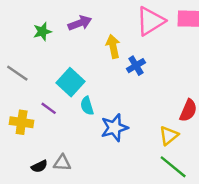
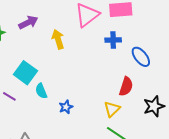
blue cross: (136, 66) -> (113, 40), moved, turned 35
blue star: (114, 128) -> (66, 107), size x0.6

